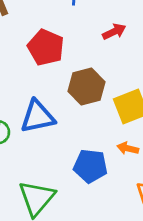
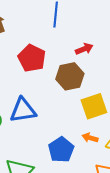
brown hexagon: (86, 87) -> (70, 76), moved
blue pentagon: (90, 166) -> (61, 150), turned 30

